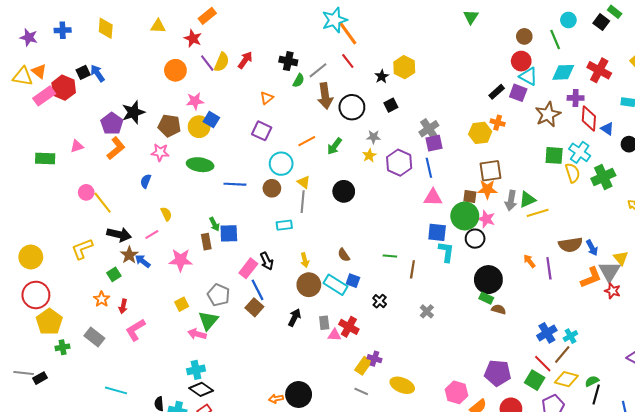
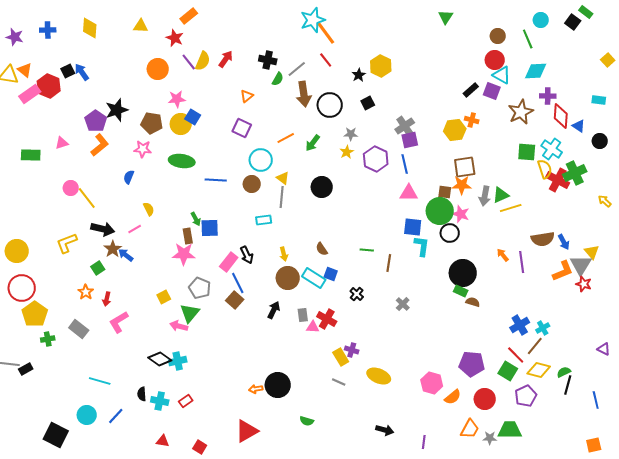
red cross: (599, 70) -> (558, 180), moved
pink star: (181, 260) -> (184, 254), moved
yellow rectangle: (363, 366) -> (341, 357), turned -66
black diamond: (201, 389) -> (160, 359), moved

